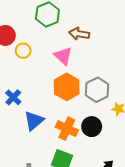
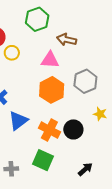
pink triangle: (63, 56) -> (50, 60), turned -42
gray hexagon: (97, 90) -> (85, 81), moved

